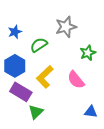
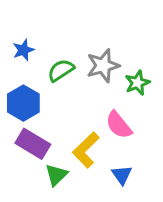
gray star: (66, 27) -> (103, 66), moved
yellow L-shape: (45, 77) -> (86, 150), moved
blue triangle: (91, 112) -> (122, 175), moved, turned 48

